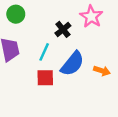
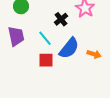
cyan line: (44, 52) -> (45, 38), turned -63

